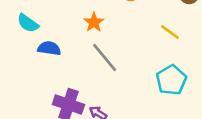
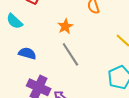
blue semicircle: (49, 48) -> (27, 53), moved

